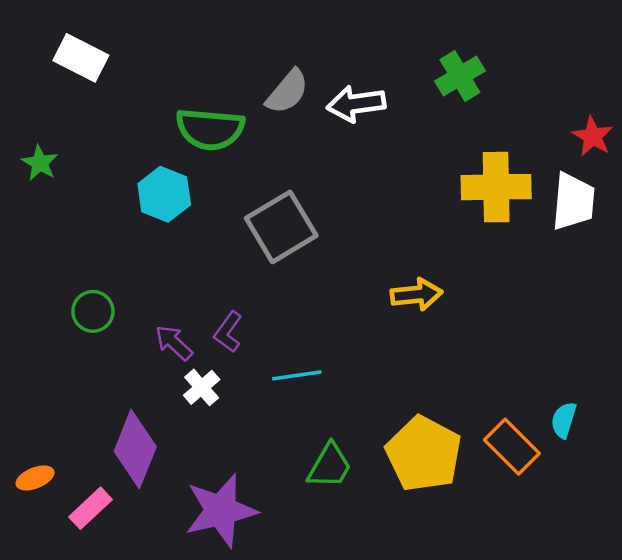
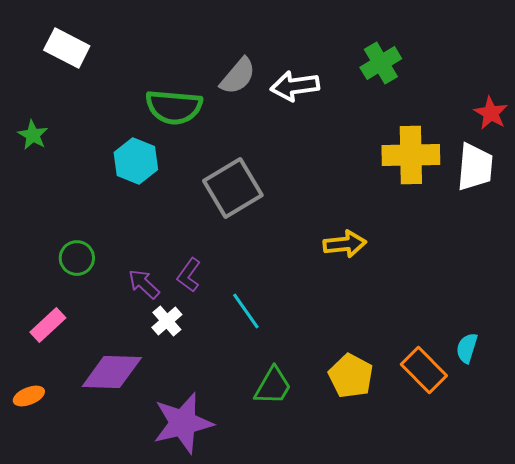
cyan line: (297, 375) -> (246, 311), turned 63
purple diamond: (135, 449) -> (112, 372), turned 70
yellow pentagon: (424, 454) -> (351, 376), size x0.7
pink rectangle: (91, 508) -> (48, 325), moved

